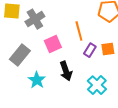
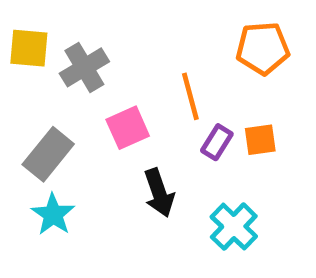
cyan star: (37, 80) -> (53, 214), moved

